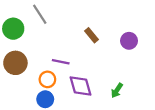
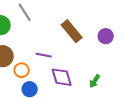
brown rectangle: (92, 35) -> (72, 31), size x1.6
orange circle: (47, 79) -> (22, 70), moved

